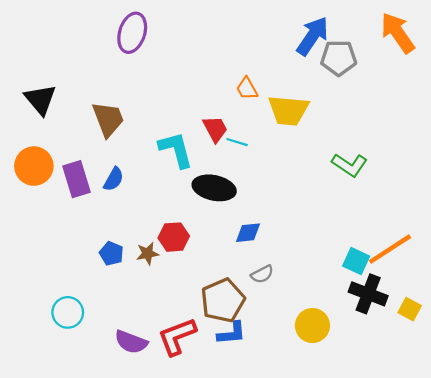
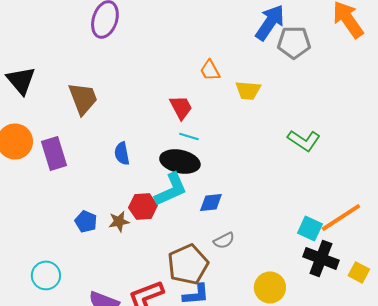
yellow trapezoid: (288, 110) -> (248, 90), size x0.7
cyan line: (237, 142) -> (189, 136), moved
cyan L-shape: (176, 150) -> (171, 189), moved, turned 81
blue semicircle: (114, 179) -> (122, 153), moved, turned 140

